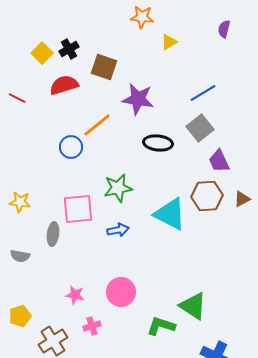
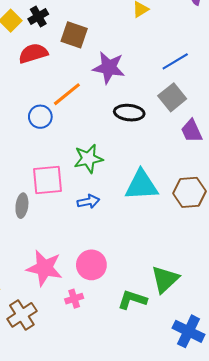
brown hexagon: (207, 196) -> (190, 192), moved
cyan triangle: (170, 214) -> (142, 185), turned -30
pink star: (75, 295) -> (44, 268), size x1.8
green triangle: (193, 306) -> (165, 279), turned 44
pink cross: (92, 326) -> (74, 299), moved

